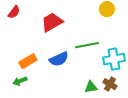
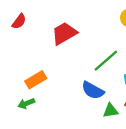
green line: (87, 45) -> (106, 61), turned -30
blue semicircle: (59, 59) -> (93, 90), moved, turned 54

